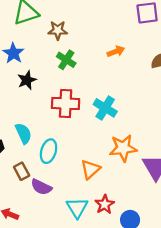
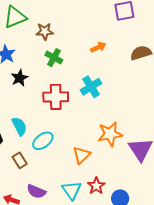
cyan cross: (105, 108) -> (91, 87), moved, turned 30
cyan ellipse: (49, 151) -> (43, 141), turned 40
purple semicircle: (41, 187) -> (36, 191), moved

